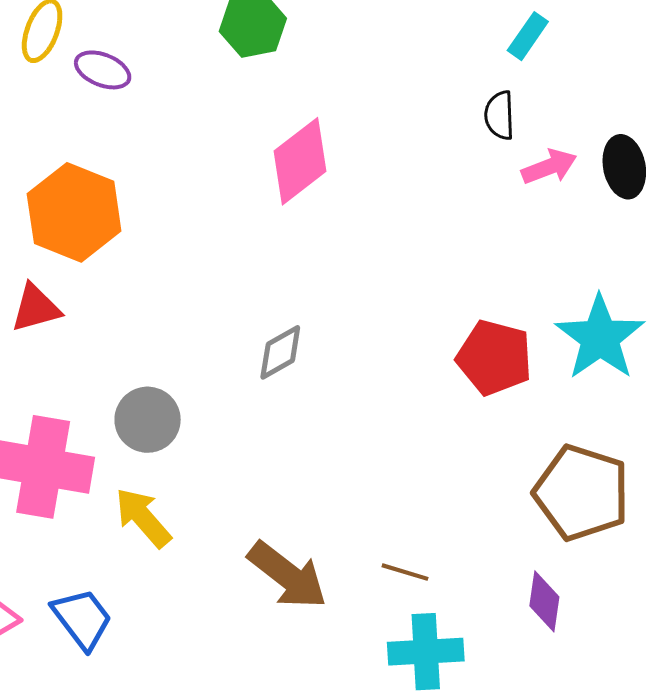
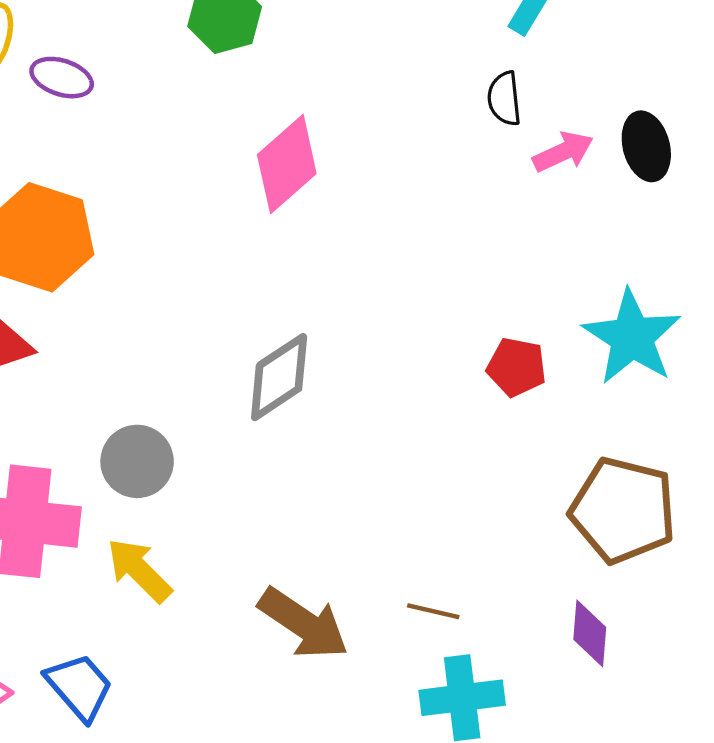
gray diamond: (280, 352) -> (279, 377), size x1.4
red pentagon: (494, 358) -> (517, 367), size x0.7

